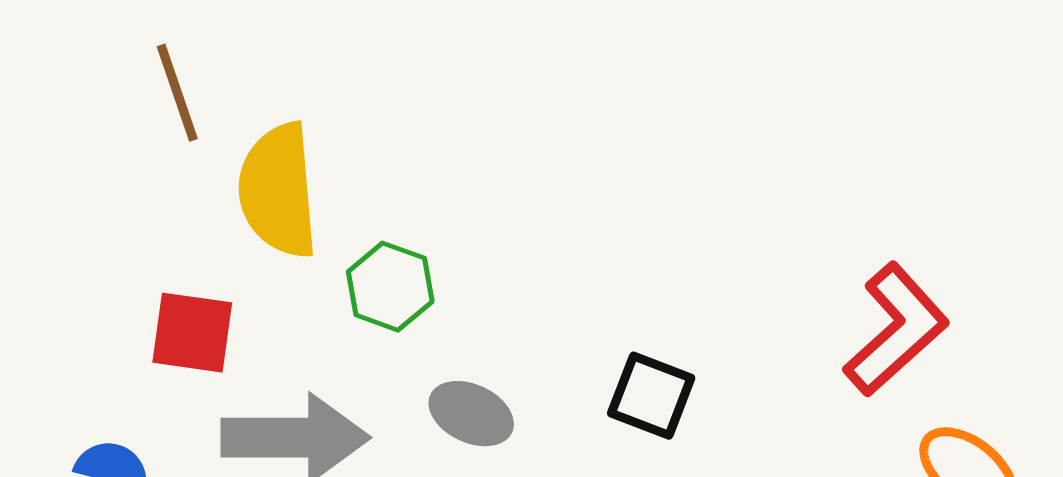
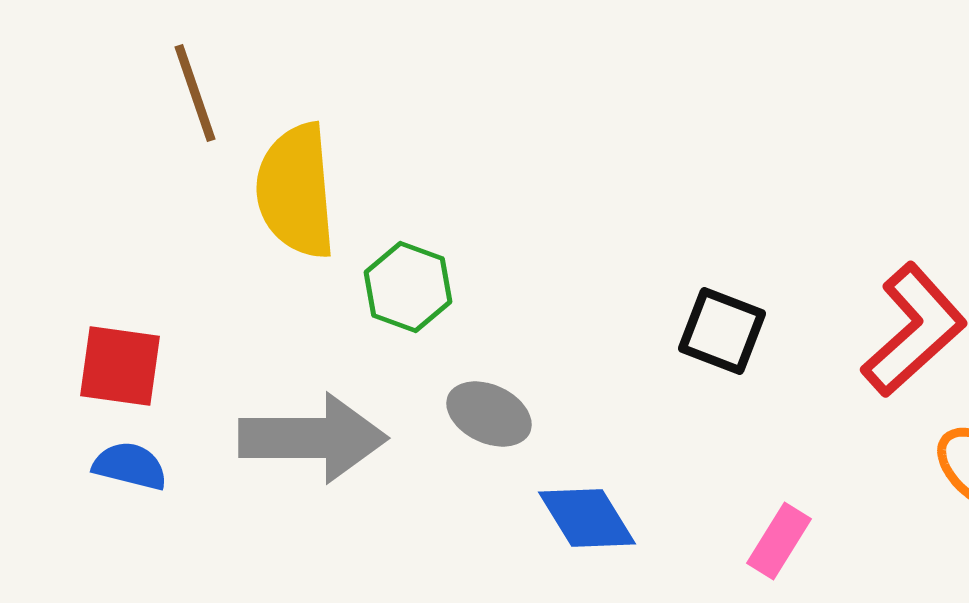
red square: (192, 333) -> (120, 366), moved
black square: (651, 396) -> (722, 331), moved

